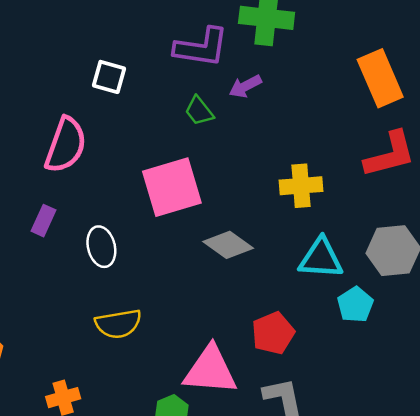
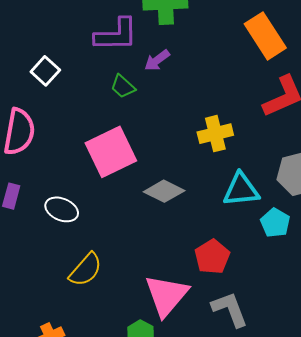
white square: (109, 77) -> (45, 71), turned 36
white ellipse: (101, 247) -> (62, 209), turned -44
yellow semicircle: (118, 324) -> (86, 270), turned -30
pink triangle: (210, 370) -> (166, 295), turned -45

